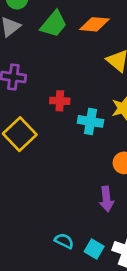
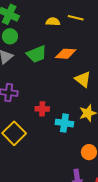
green trapezoid: (54, 24) -> (37, 54), turned 30

